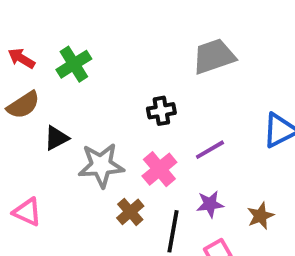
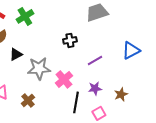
pink cross: (159, 169) -> (64, 79), moved
brown cross: (130, 212) -> (28, 100), moved

